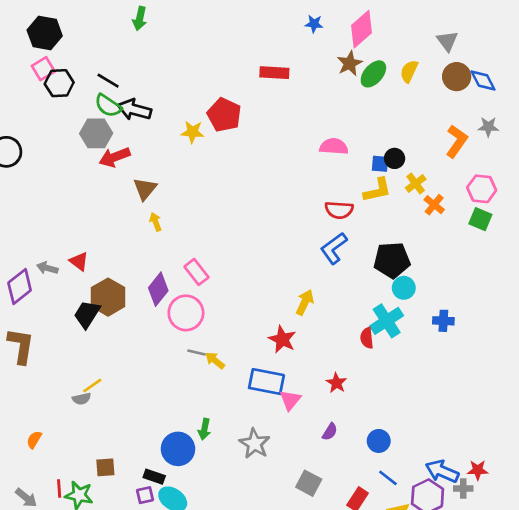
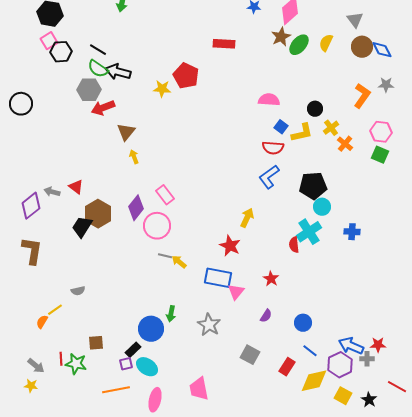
blue square: (380, 164) -> (281, 127), moved, turned 32
yellow line: (92, 386) -> (55, 310), moved
black rectangle: (154, 477) -> (133, 350), turned -63

